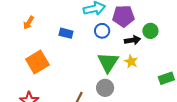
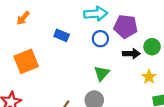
yellow star: (131, 61) -> (149, 77), moved
green triangle: (108, 62) -> (102, 73), size x0.7

